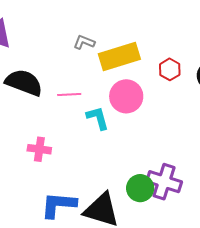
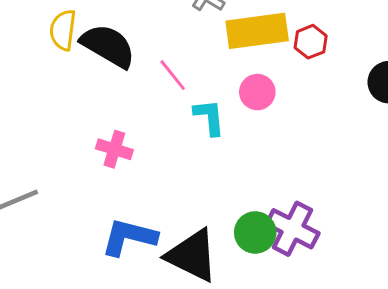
red hexagon: (170, 69) -> (311, 42), moved
pink line: (69, 95) -> (173, 75), turned 45
pink circle: (126, 96) -> (257, 92), size x0.7

